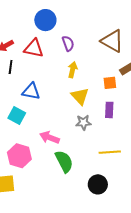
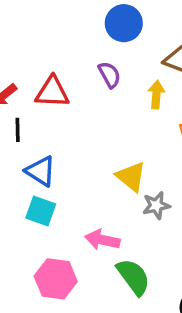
blue circle: (45, 20) -> (124, 23), moved
yellow arrow: (73, 70) -> (156, 95), moved
blue triangle: (31, 91) -> (41, 171), moved, turned 30
yellow triangle: (80, 96) -> (131, 177), moved

